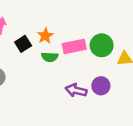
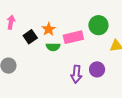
green circle: (102, 45) -> (98, 25), moved
purple arrow: (76, 90) -> (76, 74), turned -96

